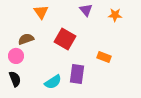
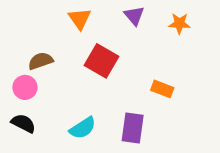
orange triangle: (41, 12) -> (80, 19), moved
purple rectangle: (77, 74) -> (133, 128), moved
black semicircle: (15, 79) -> (23, 123), turned -42

